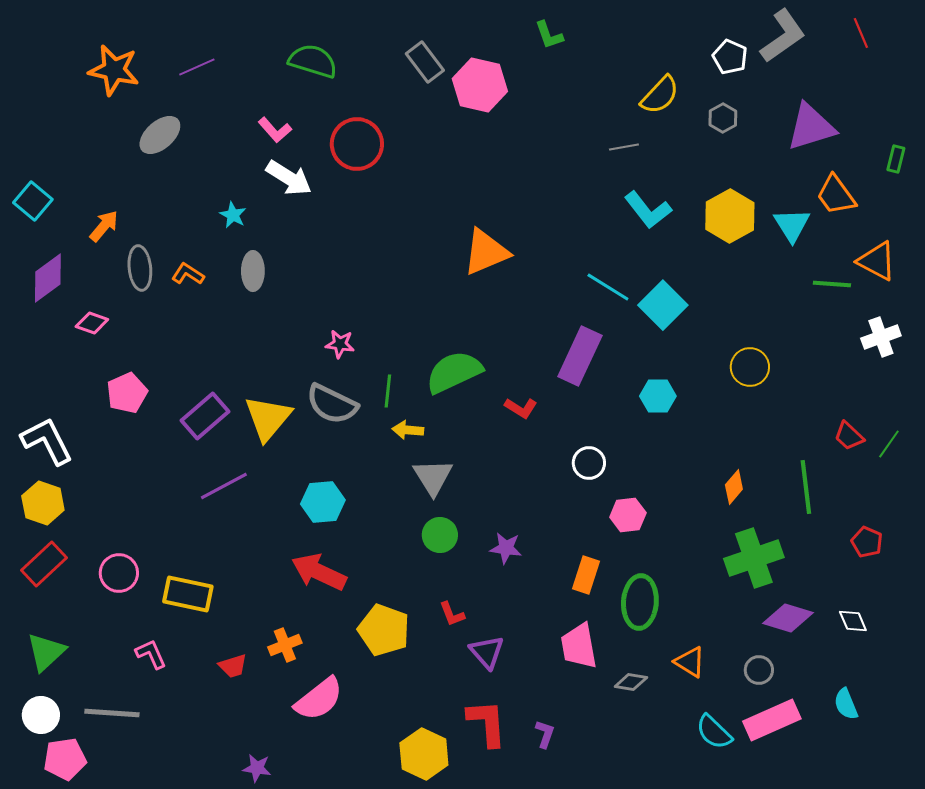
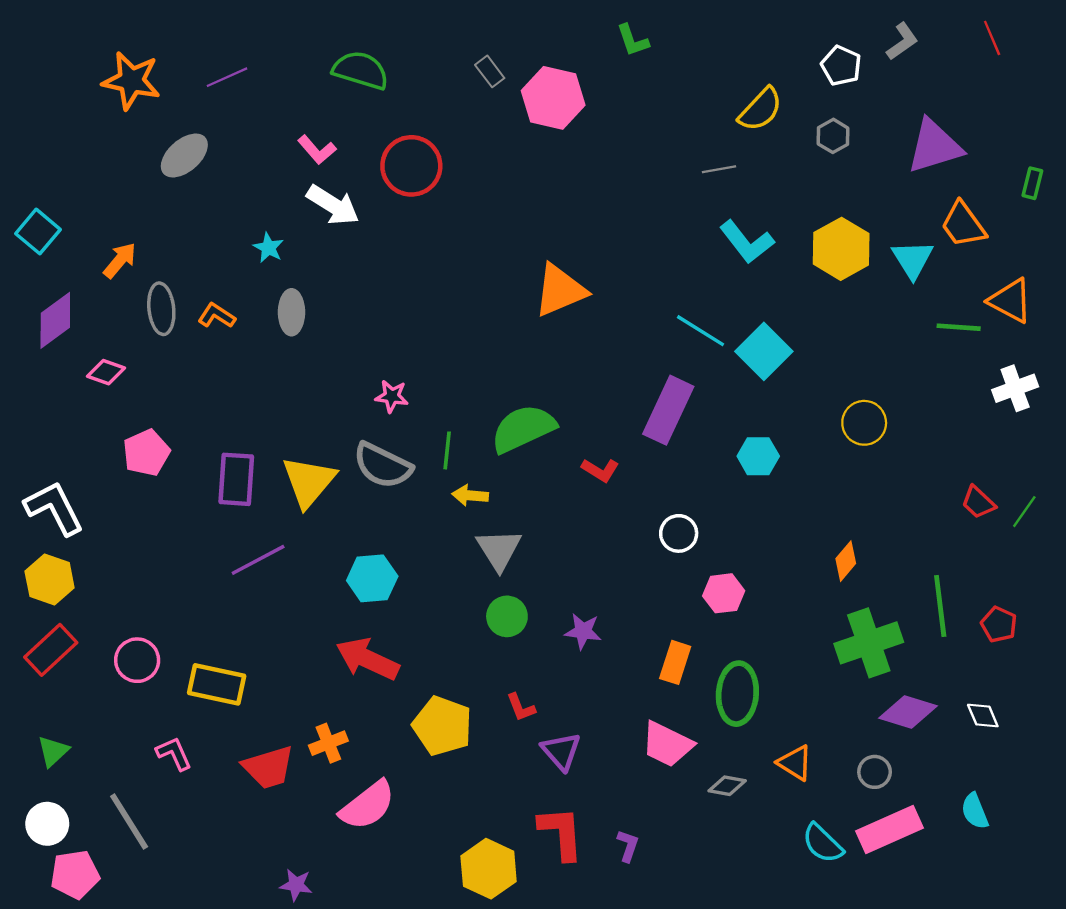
gray L-shape: (783, 36) -> (902, 41), size x0.6
gray rectangle: (425, 62) -> (490, 71), size x0.7
purple rectangle: (205, 416) -> (236, 479), turned -45
green line: (806, 487) -> (940, 606), moved
pink trapezoid: (579, 646) -> (667, 744), turned -54
green triangle: (46, 652) -> (53, 751), size x0.7
red trapezoid: (233, 666) -> (268, 767), size x1.6
gray line: (112, 713) -> (129, 821), turned 54

